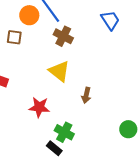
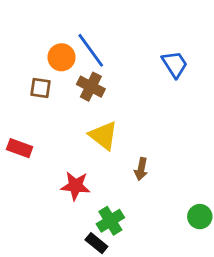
brown cross: (63, 36) -> (91, 87), moved
green cross: (64, 132) -> (110, 221), turned 30

